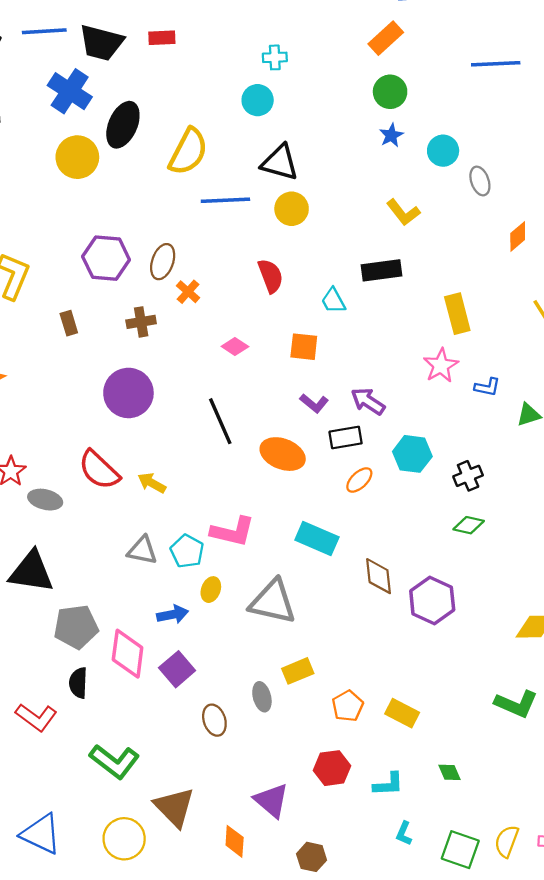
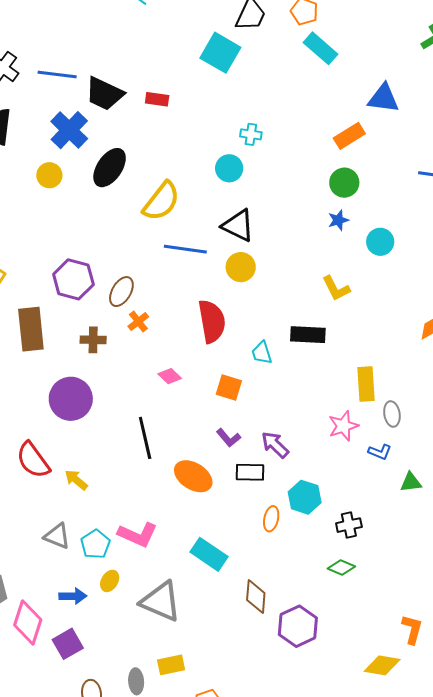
yellow circle: (77, 157) -> (49, 175), moved, size x0.7
gray ellipse: (480, 181) -> (392, 414), moved
red semicircle: (271, 276) -> (212, 321), size x1.4
brown rectangle: (69, 323) -> (31, 329), size x2.0
orange ellipse: (359, 480) -> (271, 519), moved, turned -45

